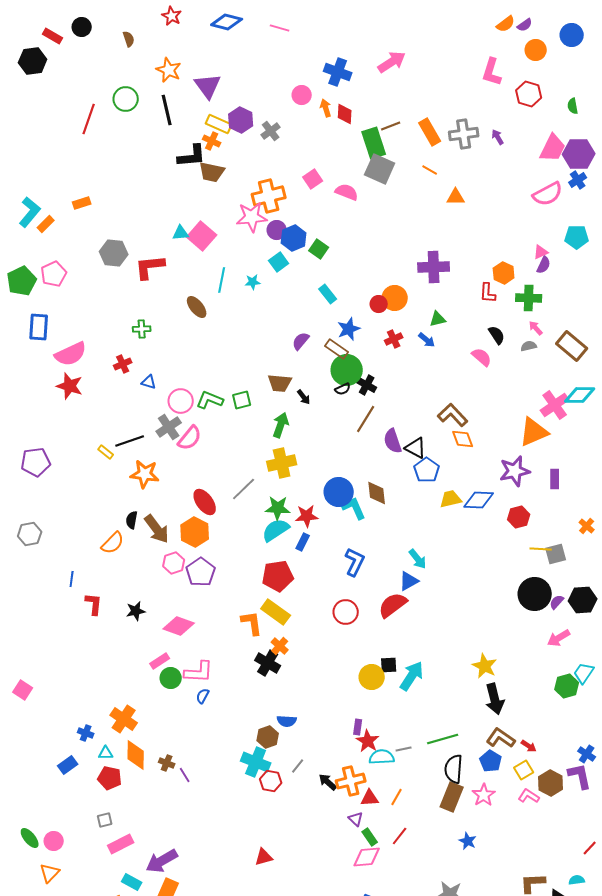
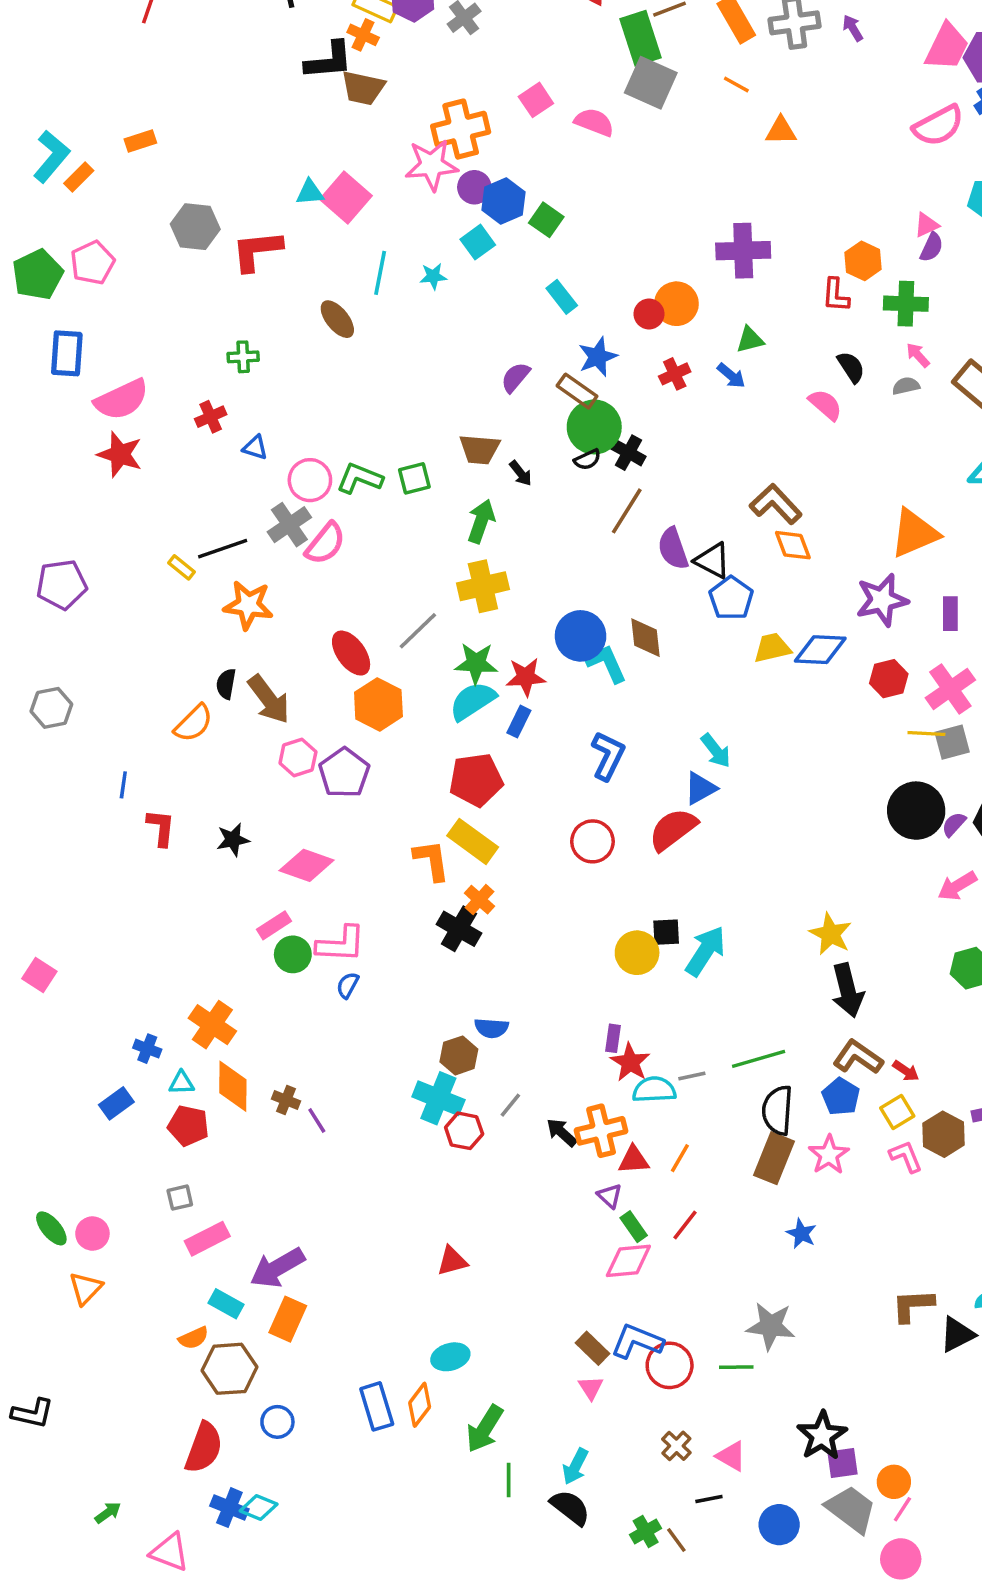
pink cross: (555, 405) -> (950, 689), moved
orange hexagon: (195, 532) -> (378, 704), moved
pink L-shape: (529, 796) -> (906, 1156), turned 35

